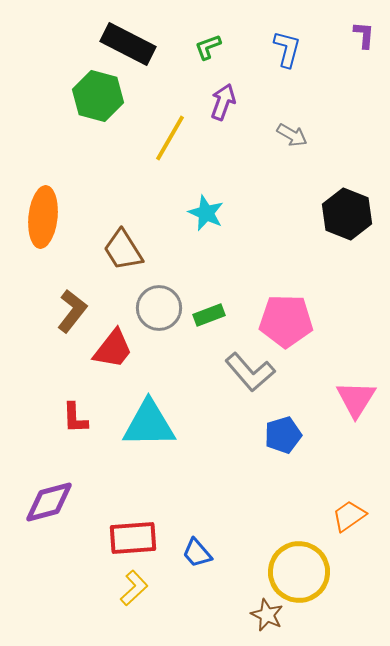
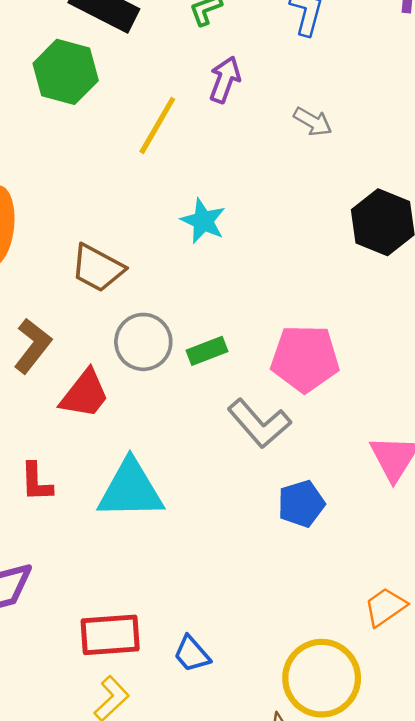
brown trapezoid: (123, 250) -> (97, 268), turned -30

